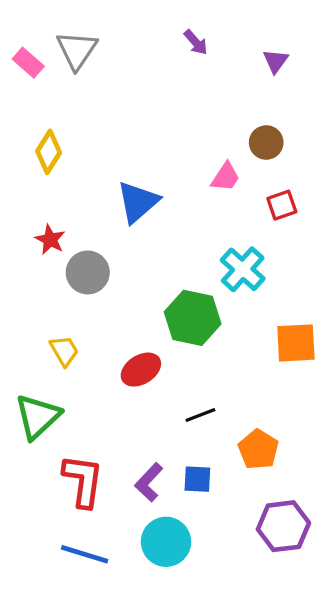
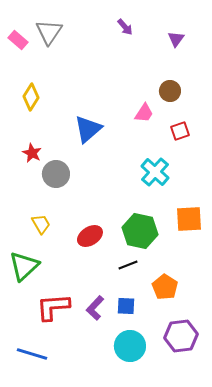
green hexagon: (193, 318) -> (140, 231), moved
red L-shape: (83, 481) -> (53, 307), turned -102
cyan circle: (166, 542) -> (130, 346), moved
blue line: (85, 554) -> (32, 354), moved

